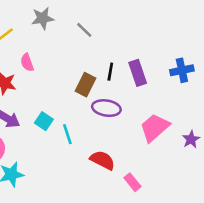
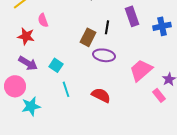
purple rectangle: (138, 73) -> (132, 16), moved
cyan line: (67, 134) -> (66, 89), moved
pink rectangle: (132, 182) -> (159, 95), moved

